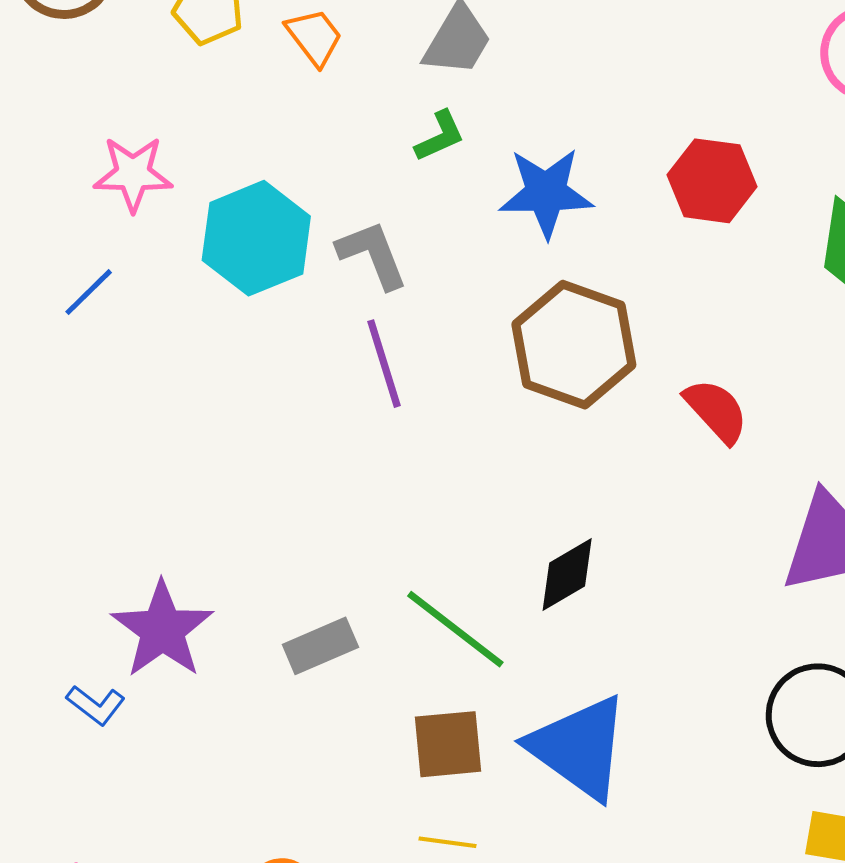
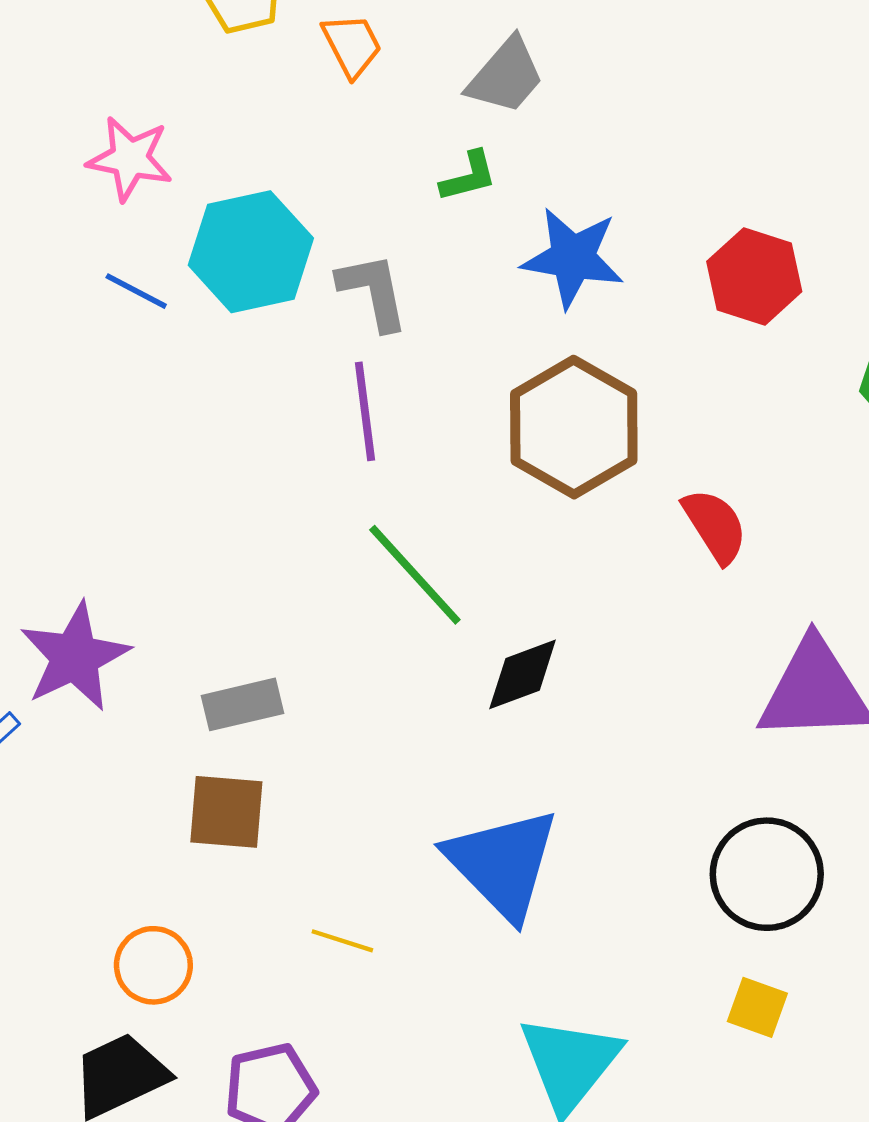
blue line: (89, 292) -> (136, 291), moved, turned 62
green line: (455, 629) -> (415, 575), moved
brown square: (448, 744) -> (226, 812), moved

